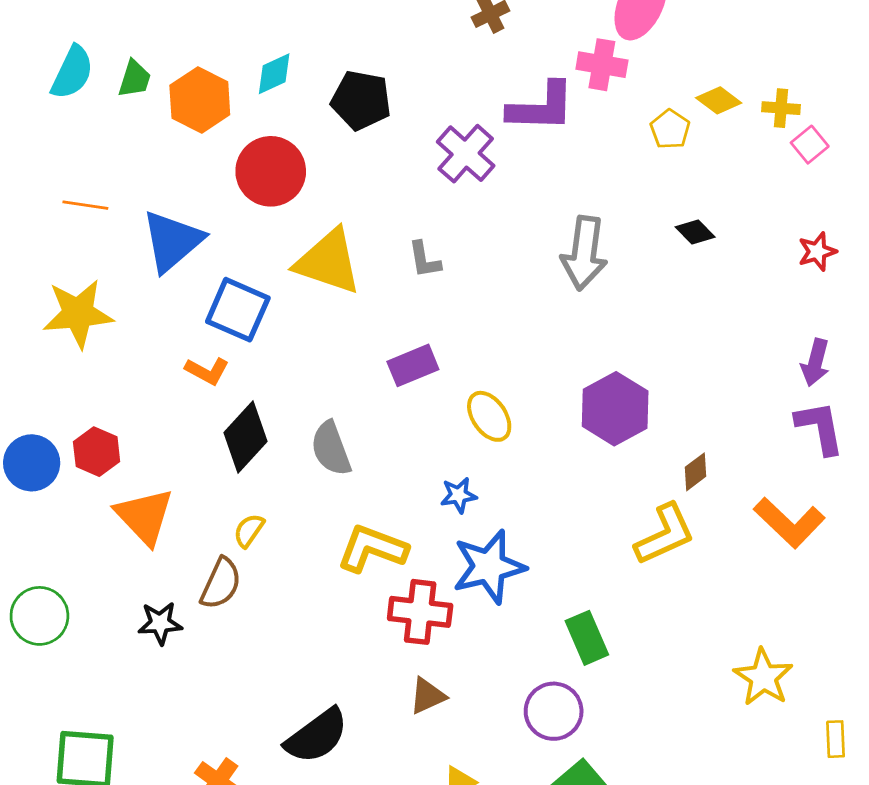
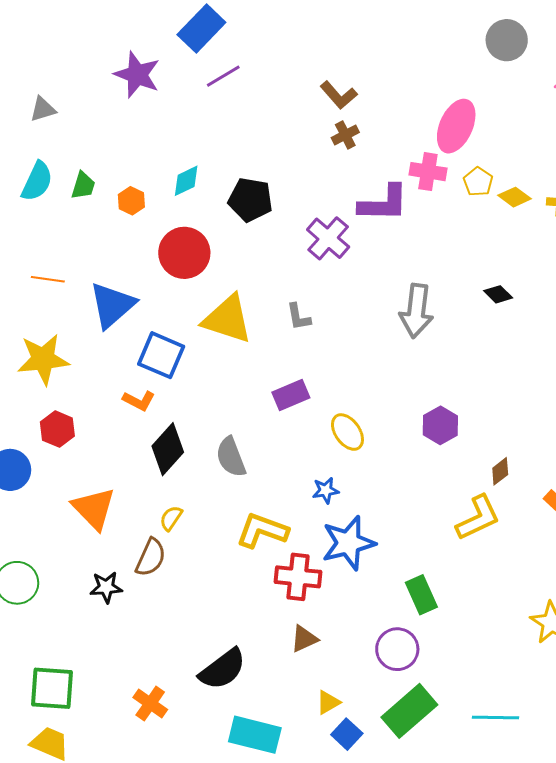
orange hexagon: (200, 100) -> (131, 201), size x0.6
yellow pentagon: (670, 129) -> (478, 182), moved
purple hexagon: (615, 409) -> (440, 425), size x0.7
red hexagon: (97, 452) -> (57, 429), moved

